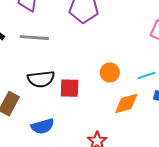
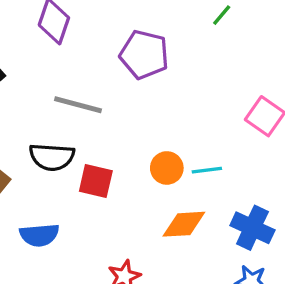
gray line: (34, 38) -> (78, 105), moved
cyan line: (147, 75) -> (207, 170), moved

